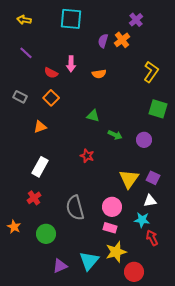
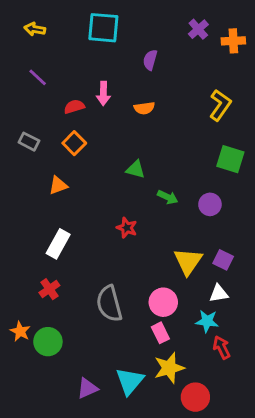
orange cross: (122, 40) -> (233, 41), moved, turned 35
red semicircle: (51, 73) -> (74, 107), turned 136
pink rectangle: (110, 228) -> (160, 333), turned 48
green circle: (46, 234) -> (48, 342), moved

